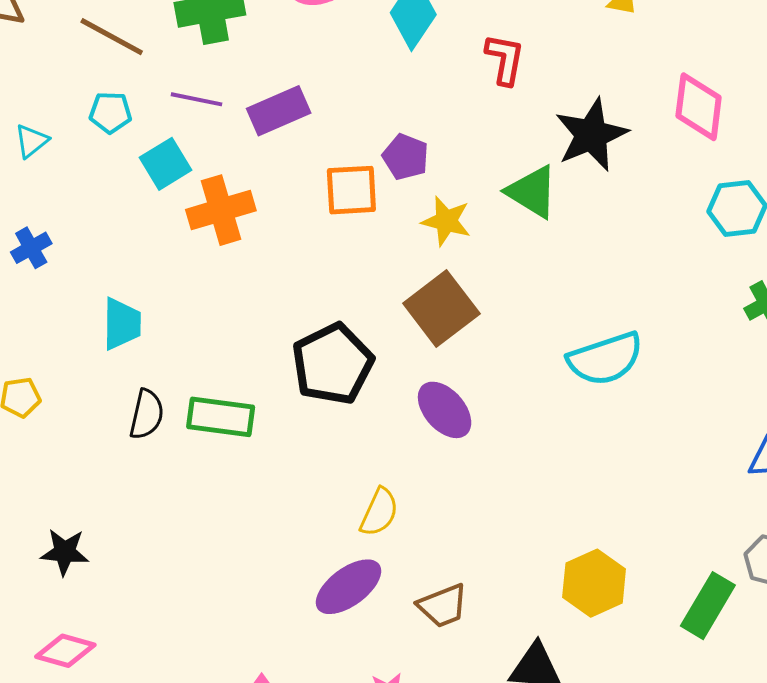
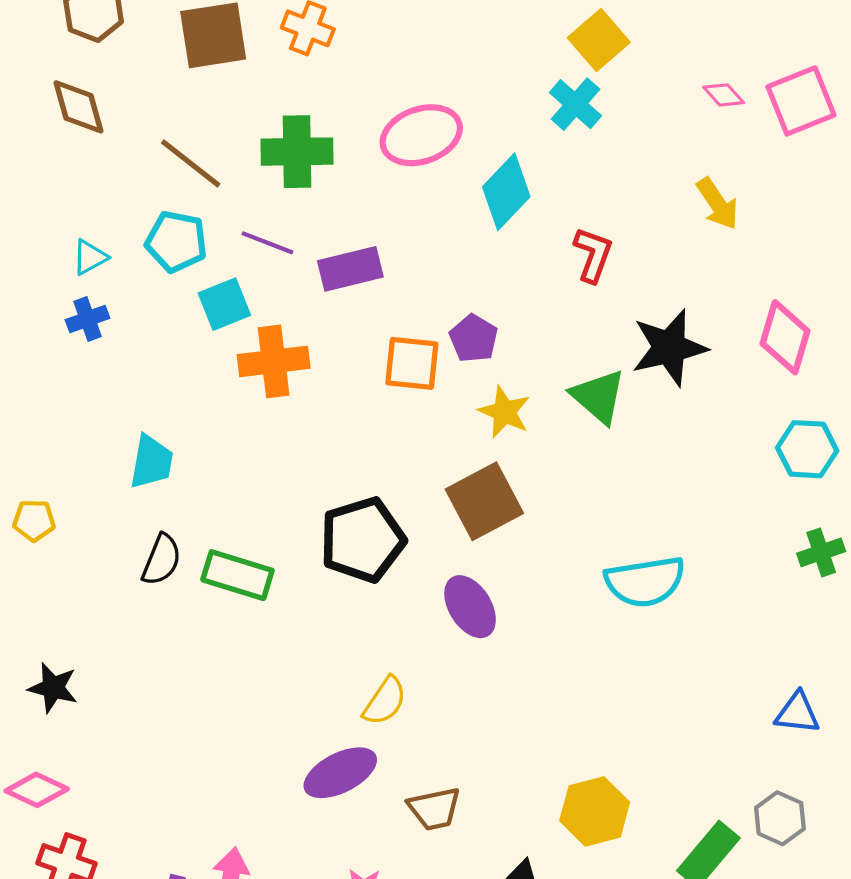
cyan pentagon: (110, 112) -> (176, 242), size x1.4
blue cross: (31, 248) -> (87, 319), moved

